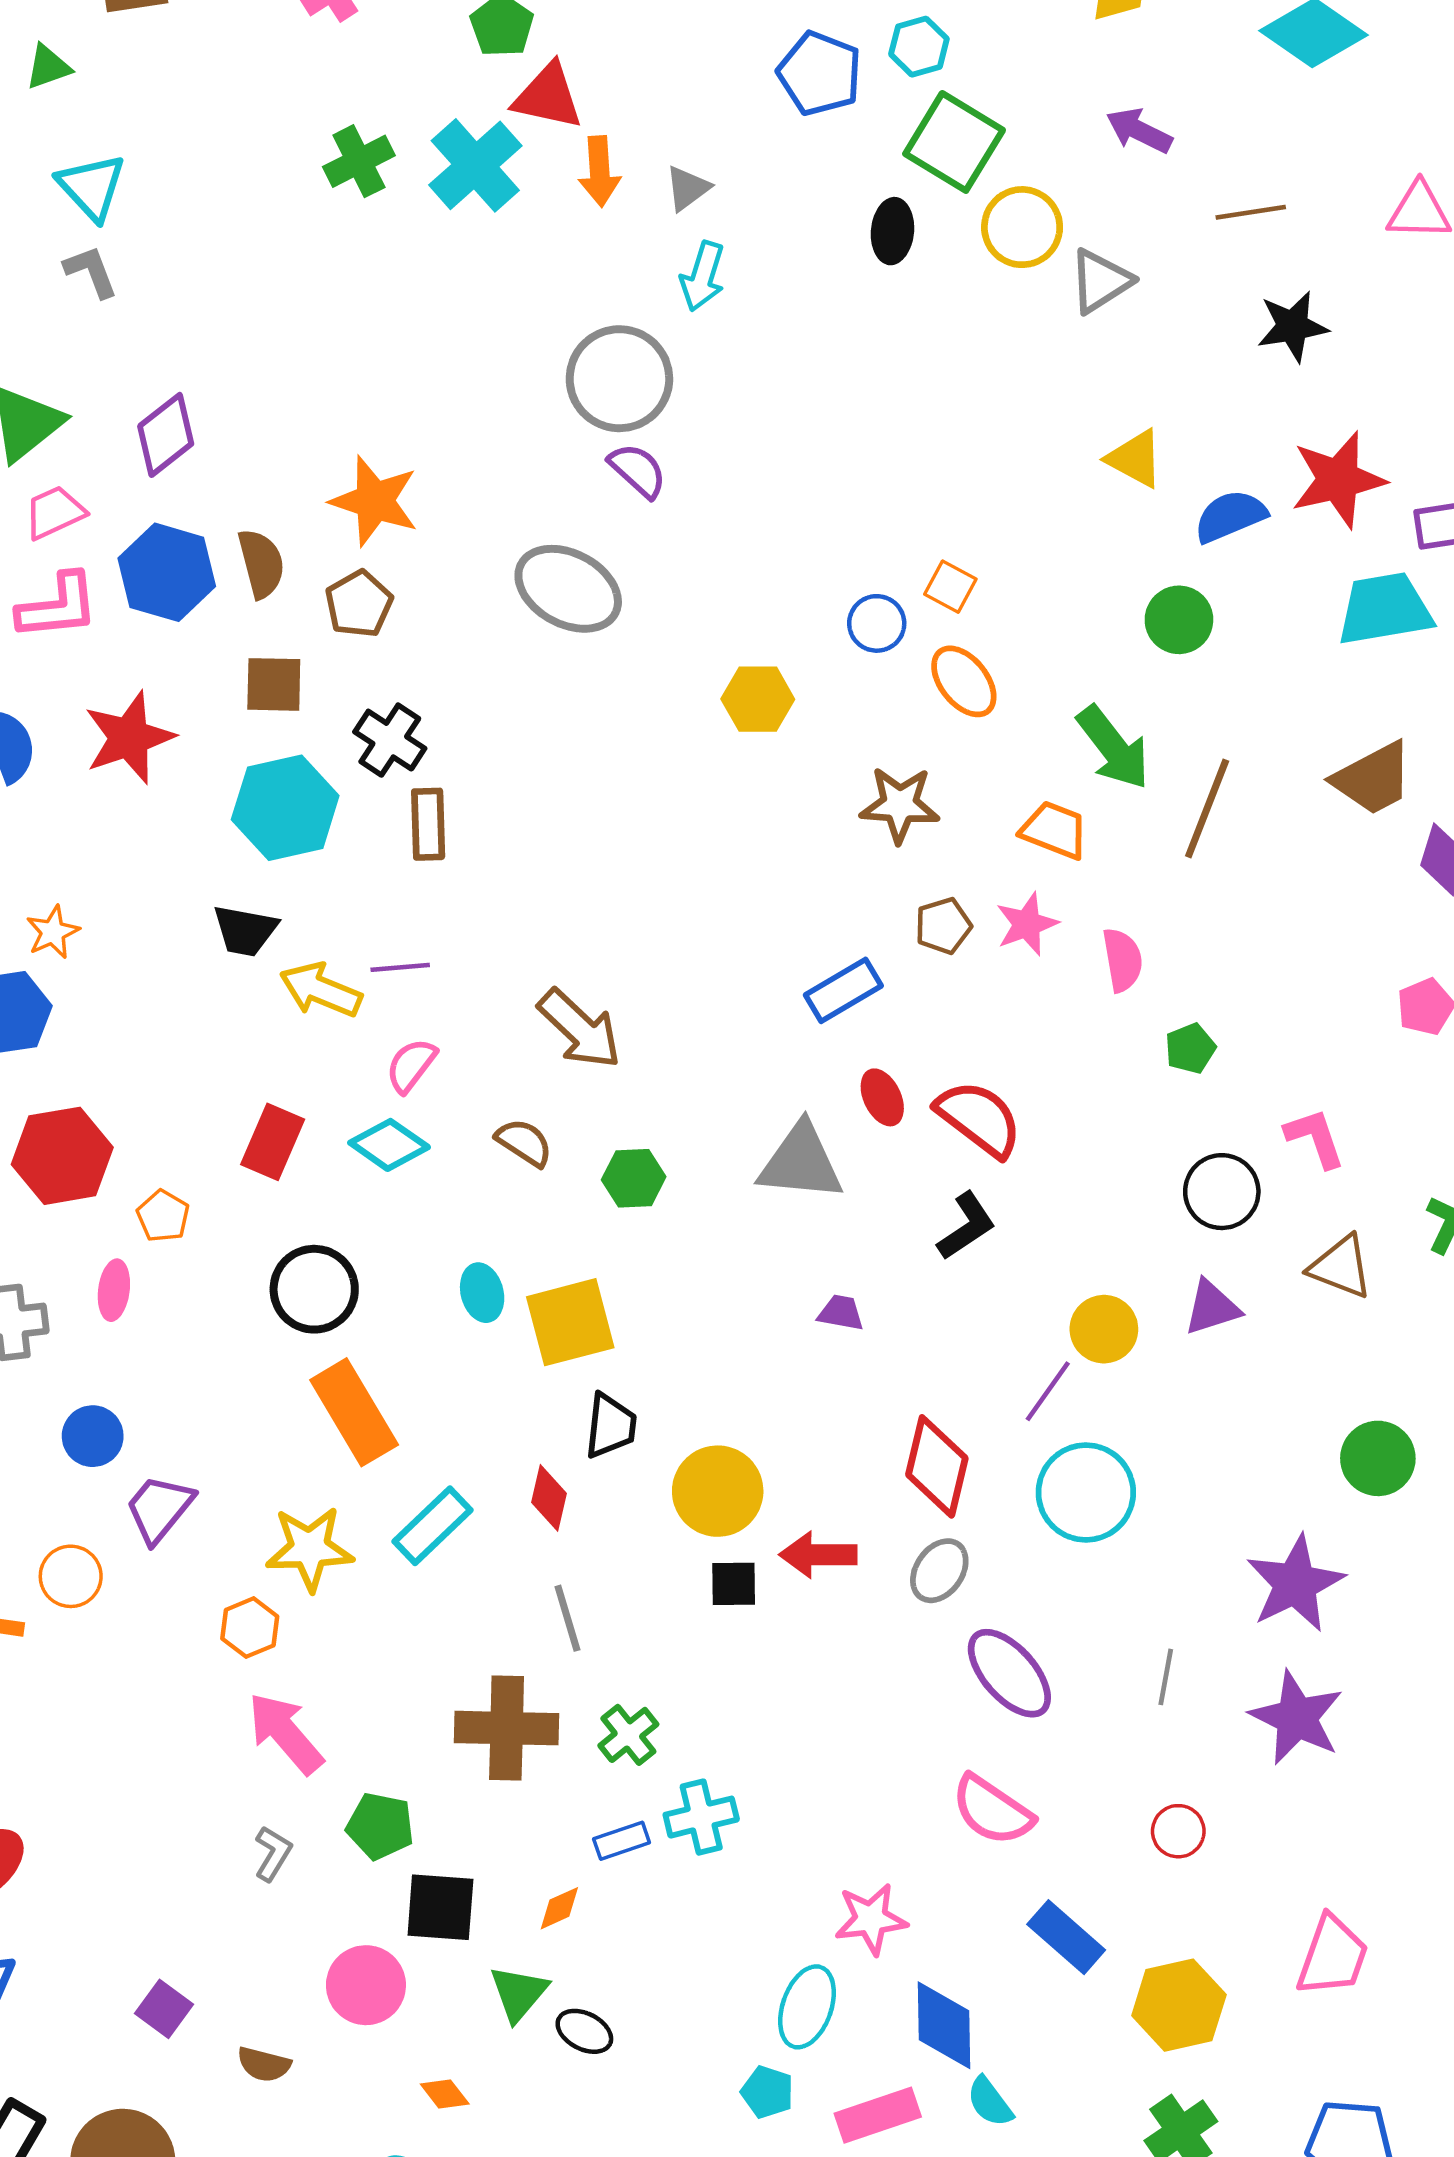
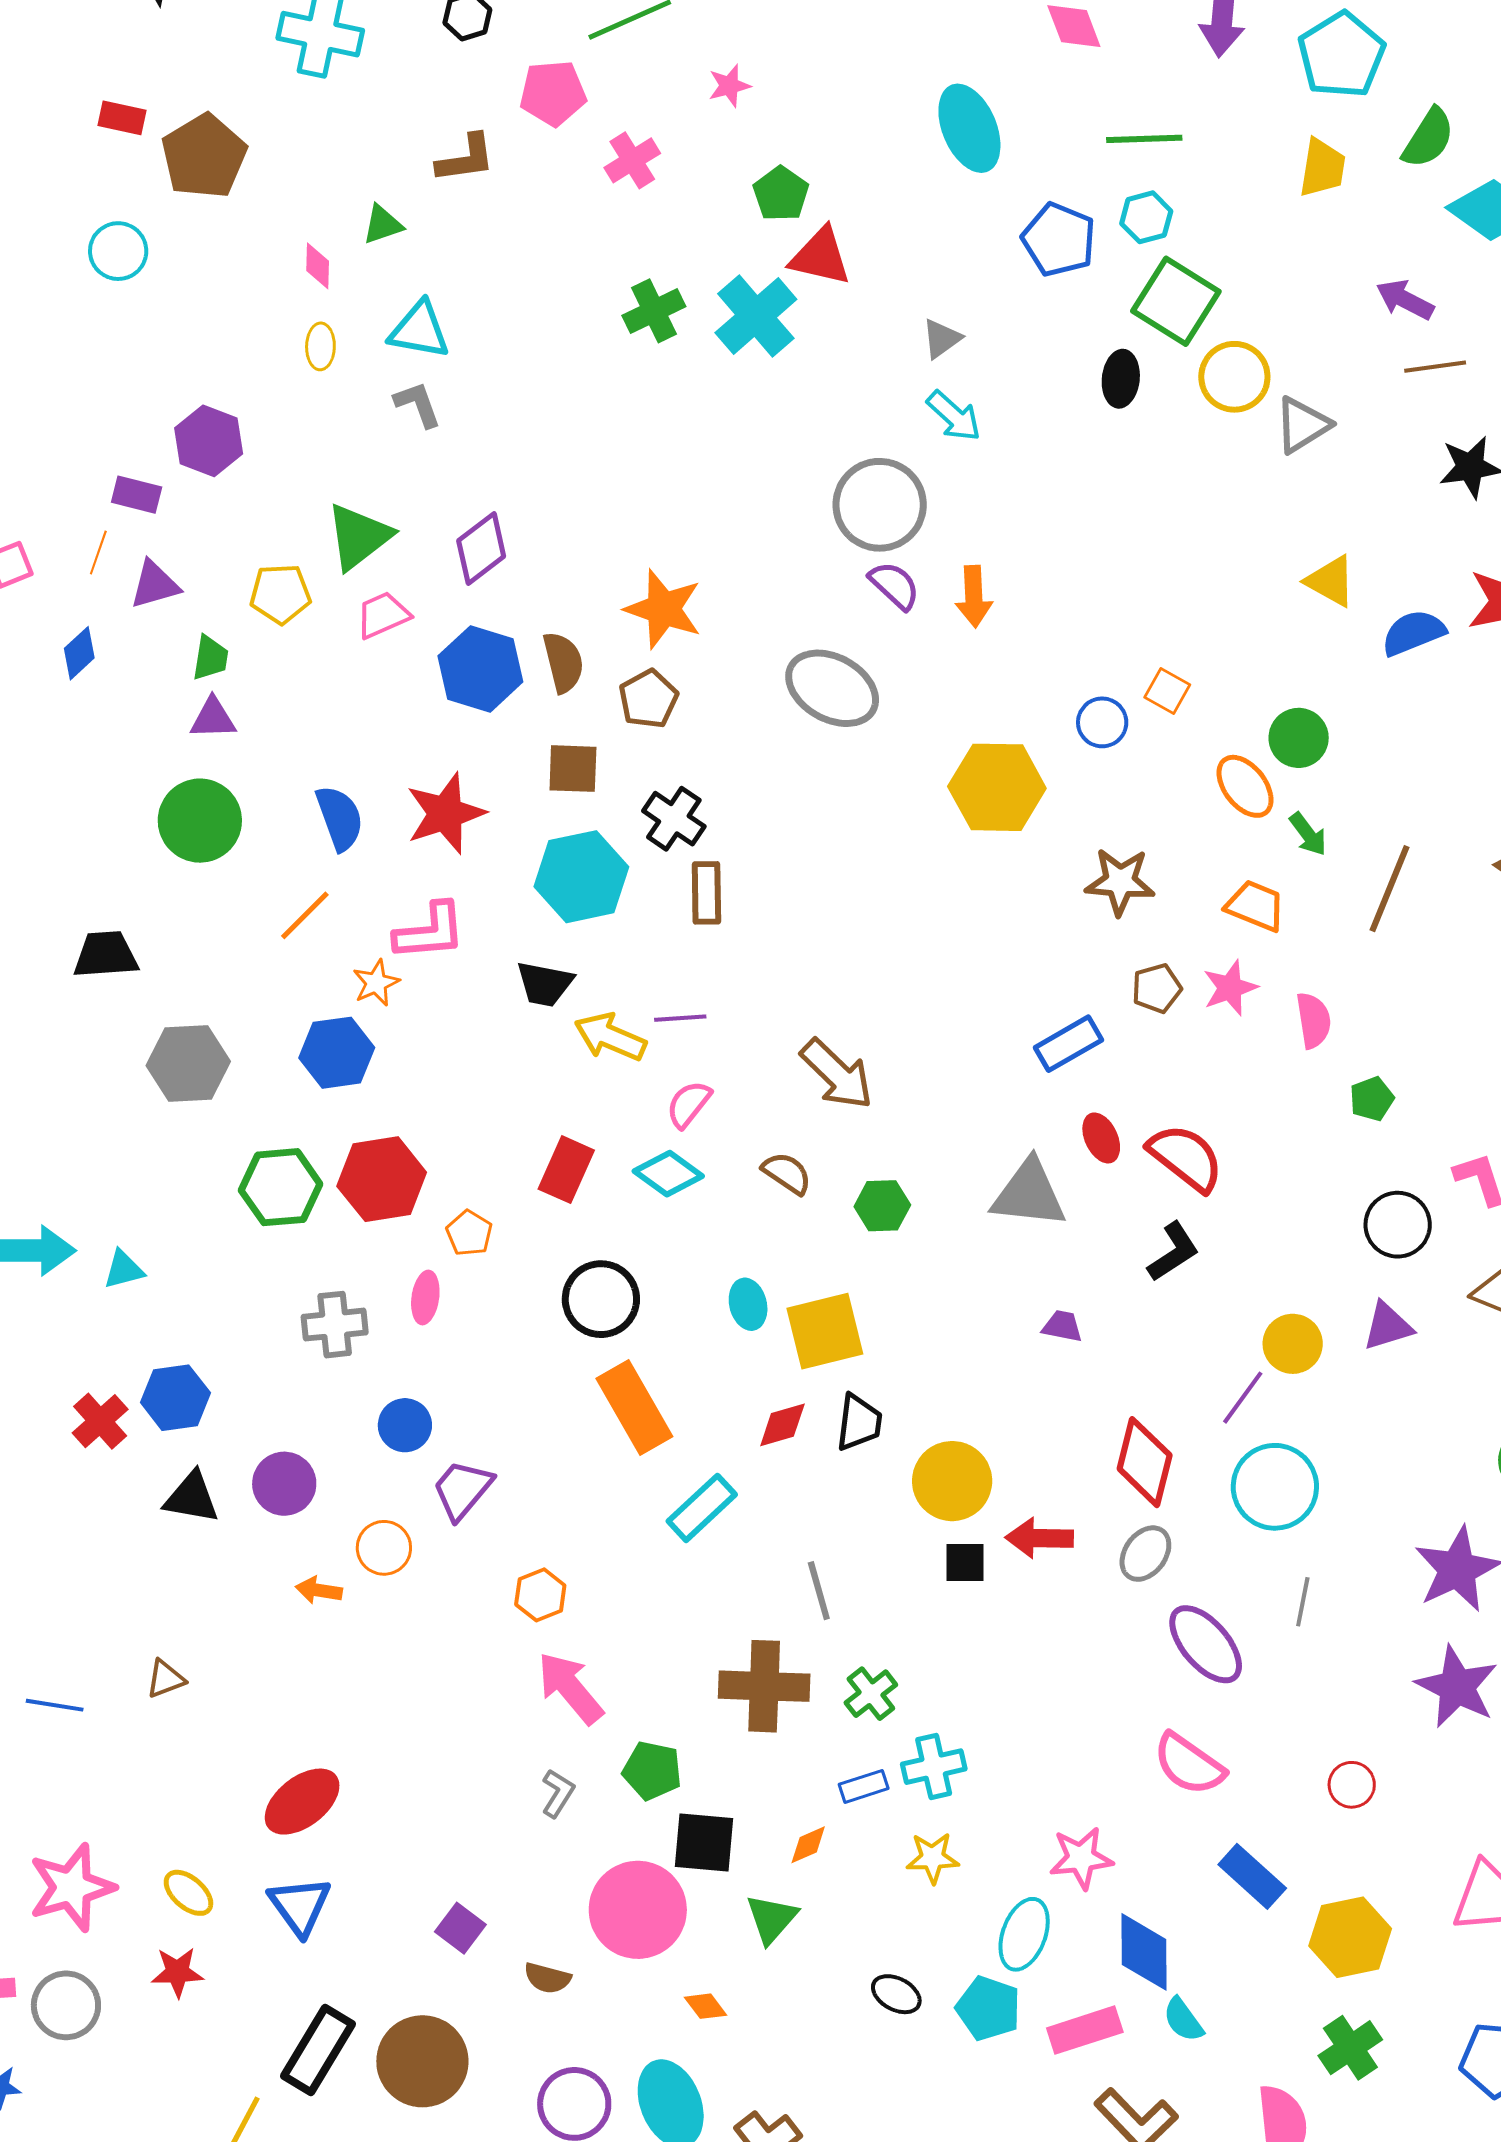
purple arrow: (1139, 131) -> (1405, 300), moved
orange arrow: (600, 171) -> (974, 596), moved
cyan triangle: (92, 187) -> (419, 330), turned -38
cyan arrow: (703, 276) -> (954, 416), turned -66
pink L-shape: (58, 606) -> (430, 931), moved
green circle: (1179, 620) -> (1299, 738), moved
orange ellipse: (964, 681) -> (1245, 786), moved
yellow hexagon: (758, 699) -> (997, 787), size x1.5
green arrow: (1113, 748) -> (1308, 834), size x0.6
red diamond: (549, 1498) -> (782, 1425), moved, turned 60
yellow star: (310, 1549) -> (933, 1858), moved, size x0.7
gray line: (1166, 1677) -> (1303, 1602), moved
pink circle: (366, 1985) -> (638, 1910), size x1.4
black ellipse: (584, 2031) -> (896, 1994), moved
cyan pentagon: (767, 2092) -> (988, 2008), size x1.4

